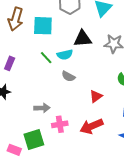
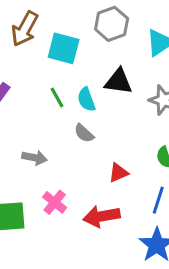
cyan semicircle: (65, 55) -> (86, 99), turned 70
gray arrow: (42, 108) -> (34, 158), moved
pink cross: (60, 124) -> (55, 202), turned 35

